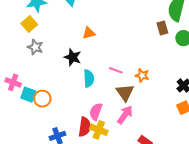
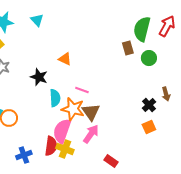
orange triangle: (89, 33) -> (65, 59), moved, turned 40
orange star: (142, 75) -> (73, 109), moved, size x1.6
pink semicircle: (96, 112) -> (62, 131), size x1.4

